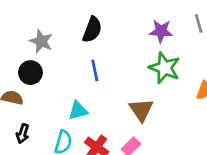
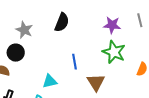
blue line: (95, 70) -> (74, 62), moved

